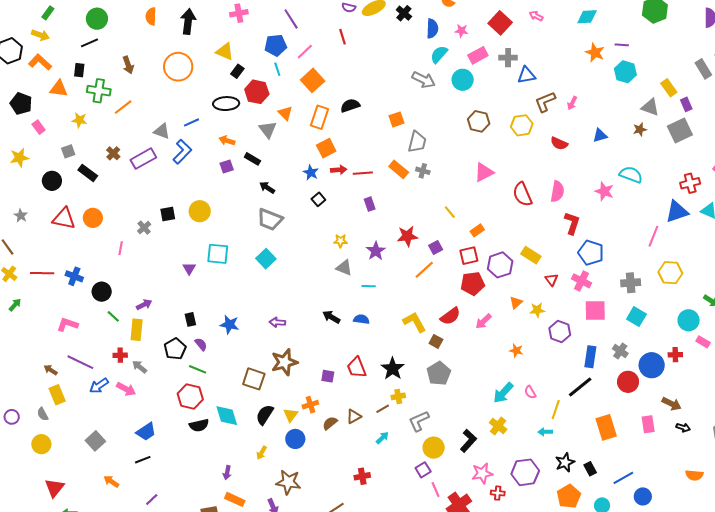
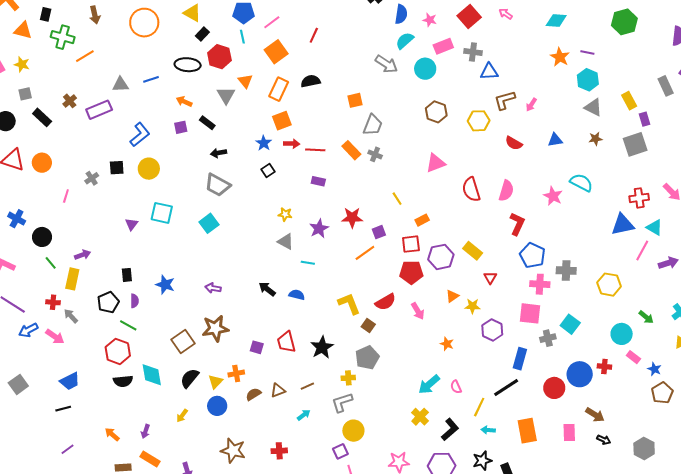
red line: (342, 37) -> (314, 35), moved, turned 35
gray triangle: (650, 107) -> (593, 107), moved
yellow star: (79, 120) -> (22, 64), moved
gray triangle: (162, 131) -> (120, 85), turned -30
blue L-shape: (182, 152) -> (140, 135), moved
black arrow: (267, 188) -> (219, 153), turned -49
purple rectangle: (370, 204) -> (318, 181), turned -64
pink line: (653, 236) -> (642, 250), moved
pink cross: (582, 281) -> (540, 284), moved, turned -30
gray cross: (631, 283) -> (566, 271), moved
pink arrow: (483, 321) -> (418, 311), turned -84
purple semicircle: (201, 344) -> (135, 301), turned 32
gray cross: (620, 351) -> (548, 338), moved, turned 35
brown square: (254, 379) -> (183, 341), turned 30
yellow cross: (398, 396) -> (348, 378), moved
cyan arrow: (545, 432) -> (488, 430), moved
black L-shape: (468, 441) -> (450, 429), moved
orange arrow: (111, 481) -> (112, 434), moved
brown star: (288, 482) -> (233, 451), moved

